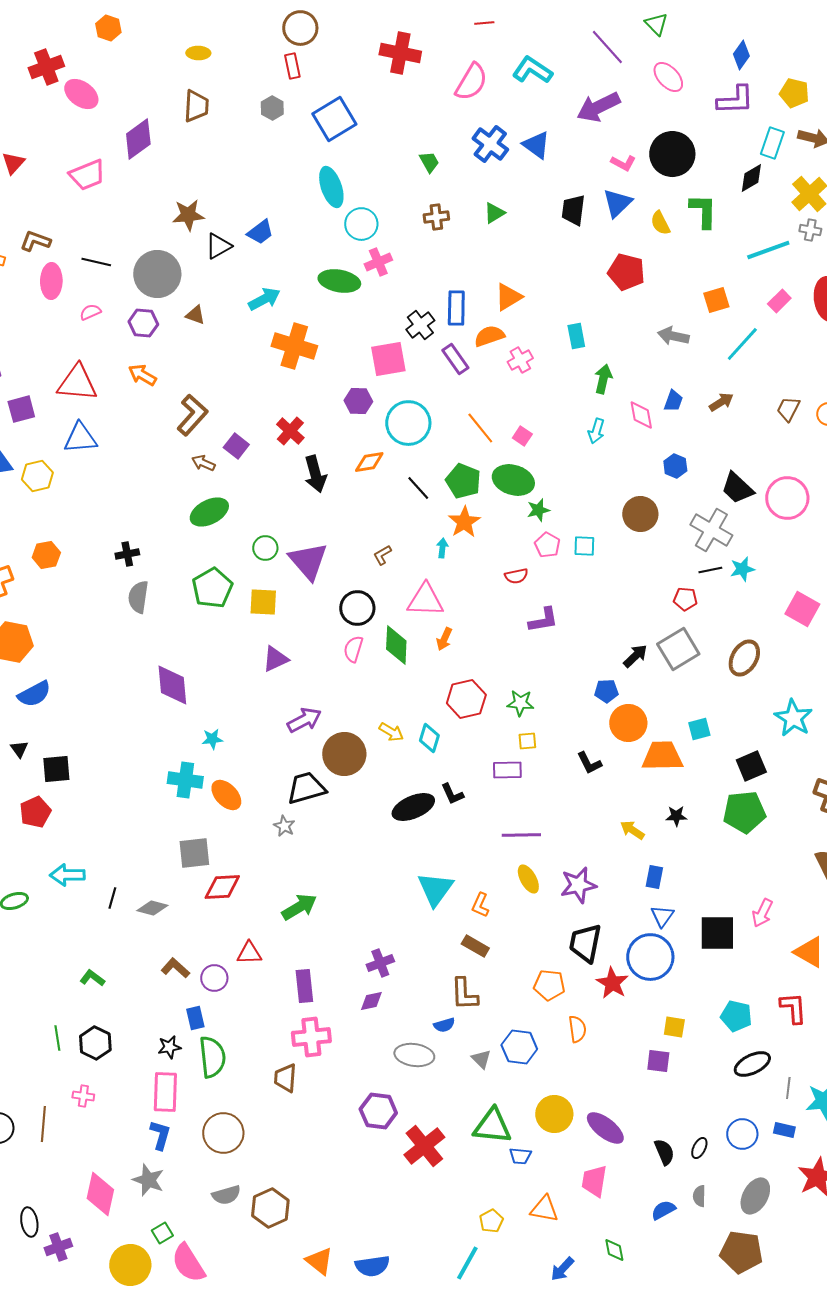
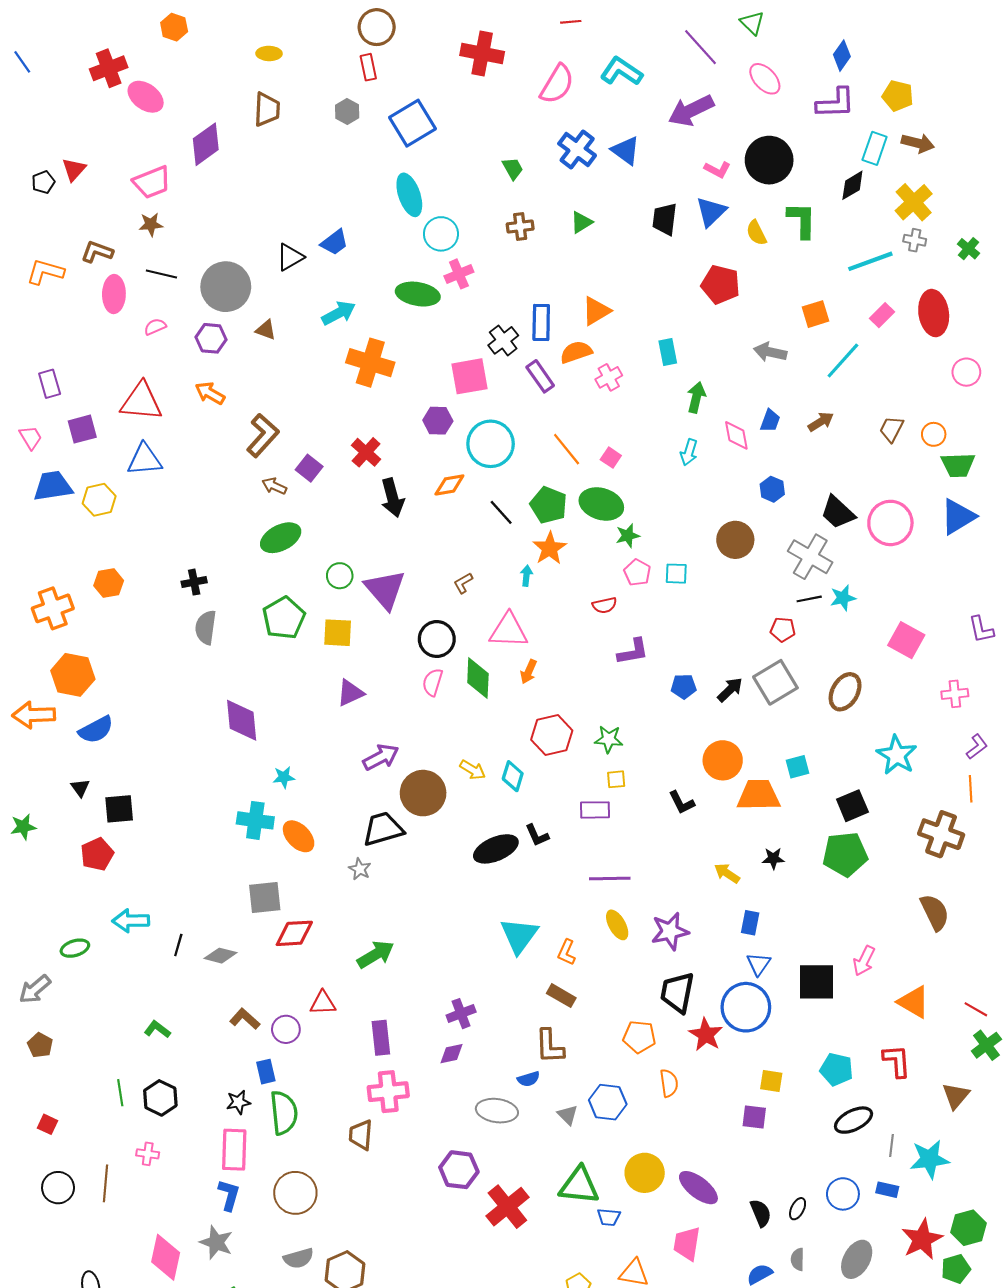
brown star: (188, 215) -> (151, 224), moved, size x0.7
blue pentagon: (606, 691) -> (684, 686), moved

